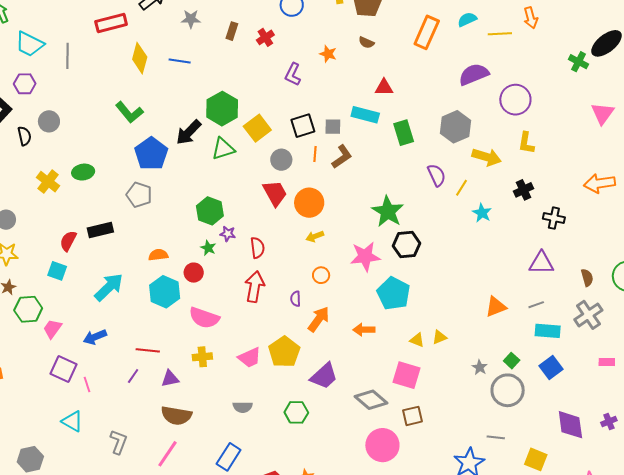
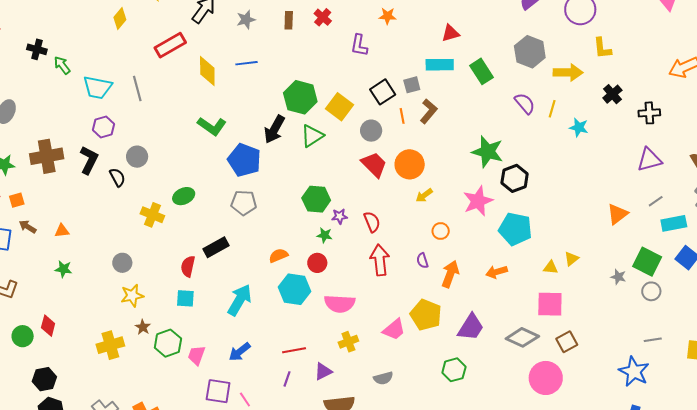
green square: (512, 361) -> (647, 262), size x1.8
gray circle: (508, 390) -> (651, 291), size x0.6
gray semicircle: (243, 407) -> (383, 378), moved

